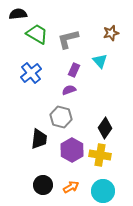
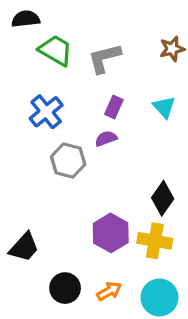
cyan triangle: (100, 61) -> (164, 107), moved
gray hexagon: (61, 117) -> (68, 161), moved
black trapezoid: (39, 139) -> (24, 247), moved, turned 35

